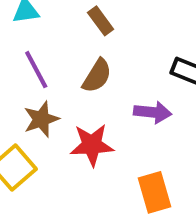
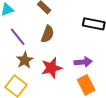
purple arrow: (153, 112) -> (83, 62), moved

